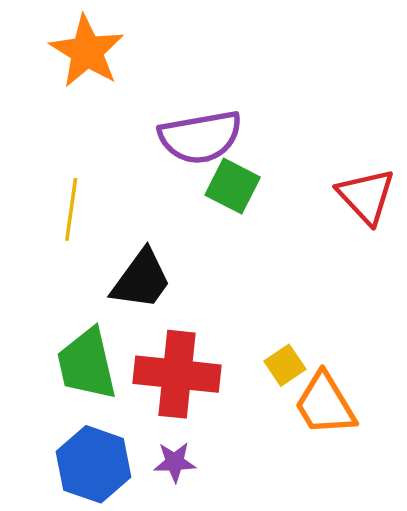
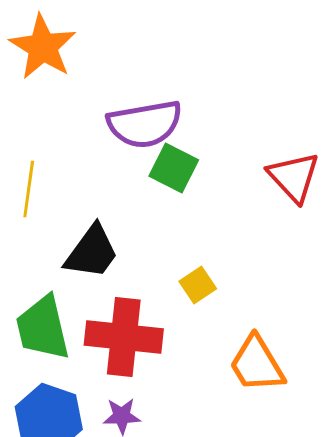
yellow square: (285, 365) -> (198, 285), moved

